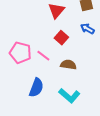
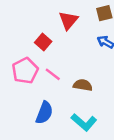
red square: (61, 38) -> (43, 42), moved
pink pentagon: (20, 53) -> (25, 71), turned 30

